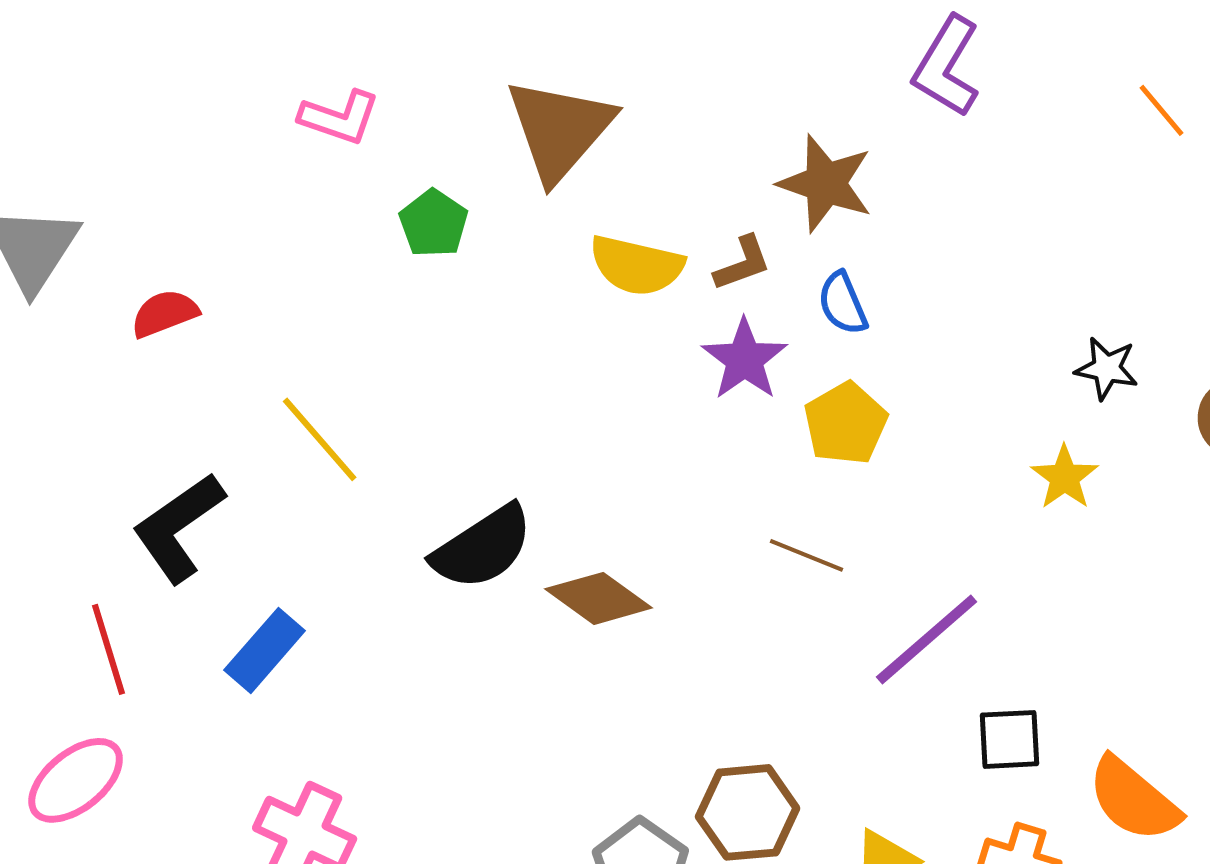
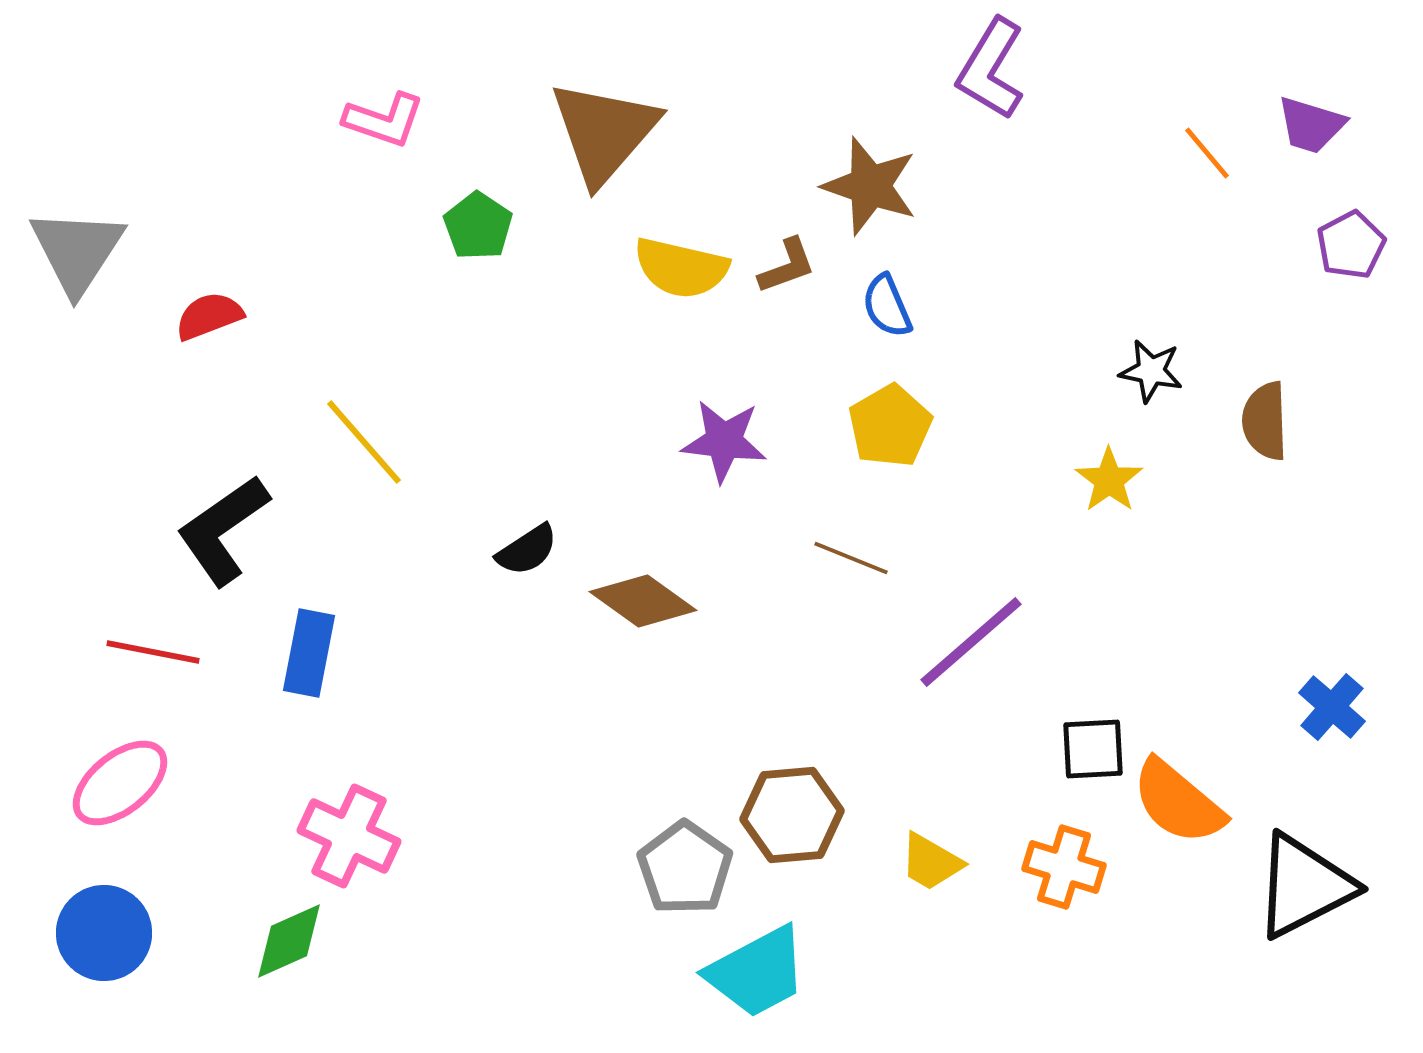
orange line: (1162, 110) -> (1207, 153), moved
purple star: (745, 359) -> (724, 441), moved, turned -30
black semicircle: (483, 547) -> (527, 550), size x0.6
red line: (109, 649) -> (153, 652), turned -62
blue rectangle: (265, 650) -> (309, 653), turned -30
black square: (1010, 739) -> (1093, 749), moved

